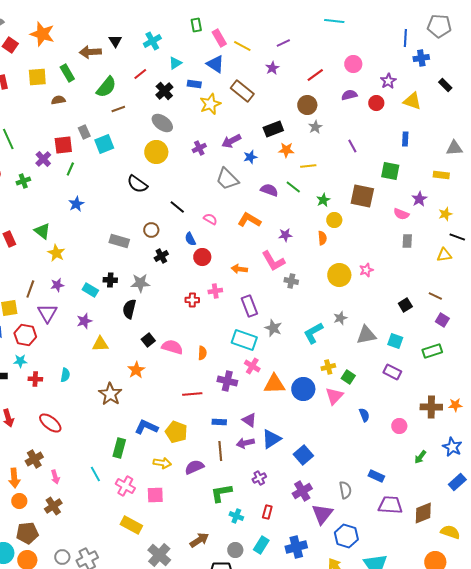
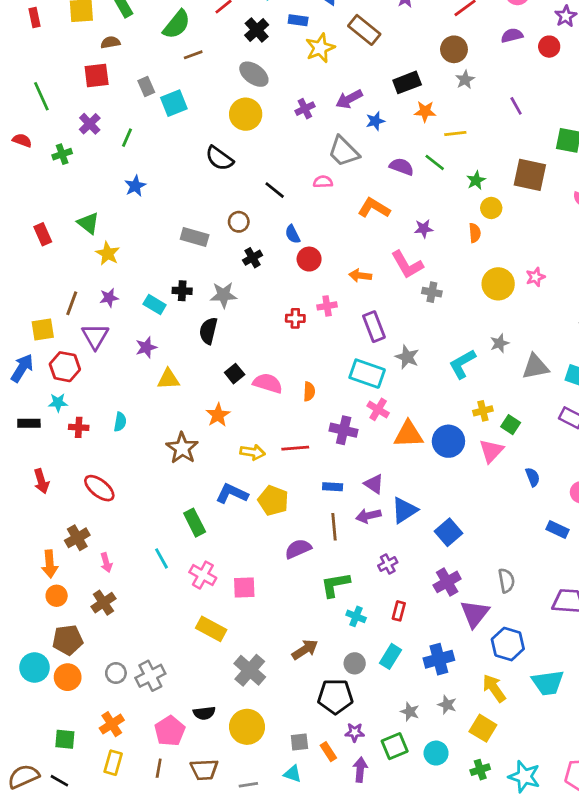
red square: (63, 145) -> (97, 76), moved
pink semicircle: (210, 219) -> (323, 182), moved, turned -32
green rectangle: (119, 448) -> (195, 523), turned -42
yellow arrow: (162, 463) -> (253, 452), moved
blue rectangle: (376, 476) -> (557, 530), moved

